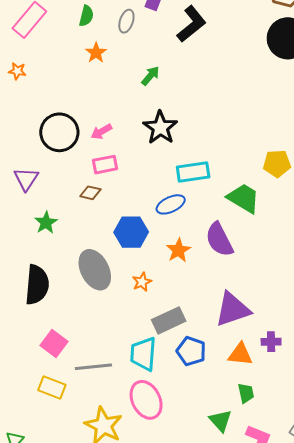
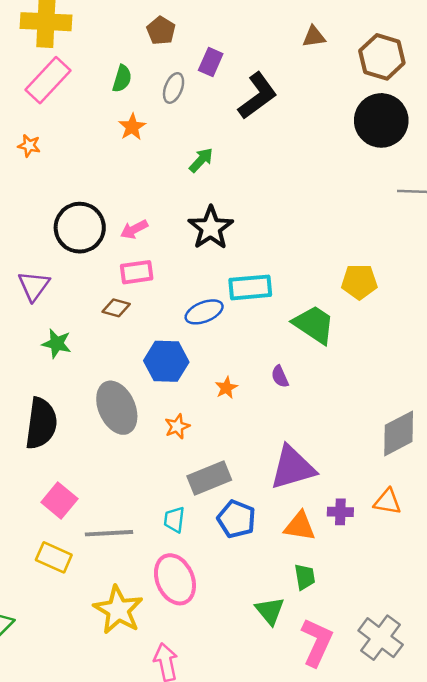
blue ellipse: (171, 204) -> (204, 312), moved
green star: (46, 223) -> (57, 344), turned -30
purple semicircle: (219, 240) -> (280, 377), size x0.5
orange star: (178, 250) -> (226, 388), size x0.7
cyan trapezoid: (143, 354) -> (174, 520), size x0.6

